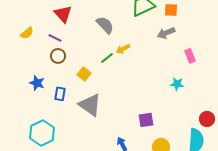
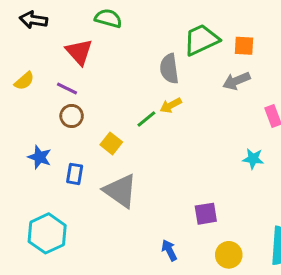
gray semicircle: (105, 25) -> (169, 69), moved, turned -144

